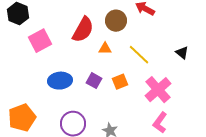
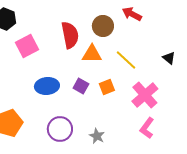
red semicircle: (83, 30) -> (70, 35), turned -40
orange triangle: (105, 49) -> (92, 54), size x1.5

